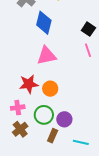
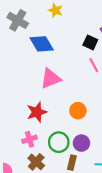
blue diamond: (44, 23) -> (42, 44), turned -35
orange circle: (50, 89) -> (78, 111), moved

